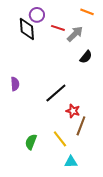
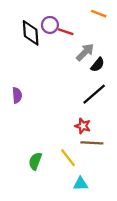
purple circle: (37, 15) -> (50, 25), moved
gray arrow: (75, 34) -> (85, 52), moved
black line: (56, 93) -> (94, 94), moved
brown line: (81, 126) -> (92, 143), turned 72

